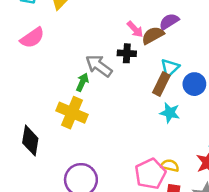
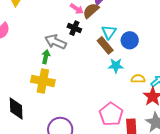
black cross: (127, 53) -> (74, 28), turned 32
brown rectangle: (161, 84) -> (105, 45), turned -54
yellow semicircle: (170, 166) -> (138, 79), moved

